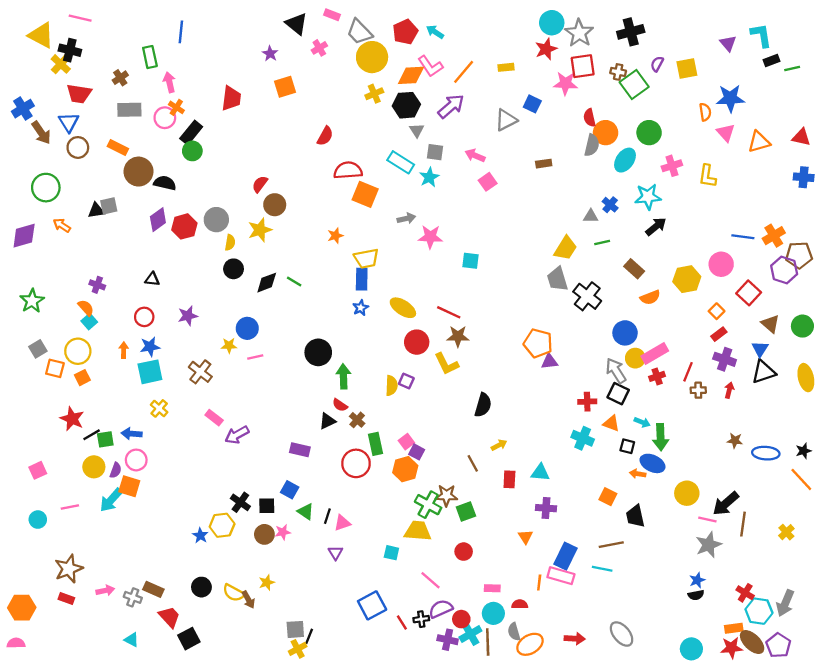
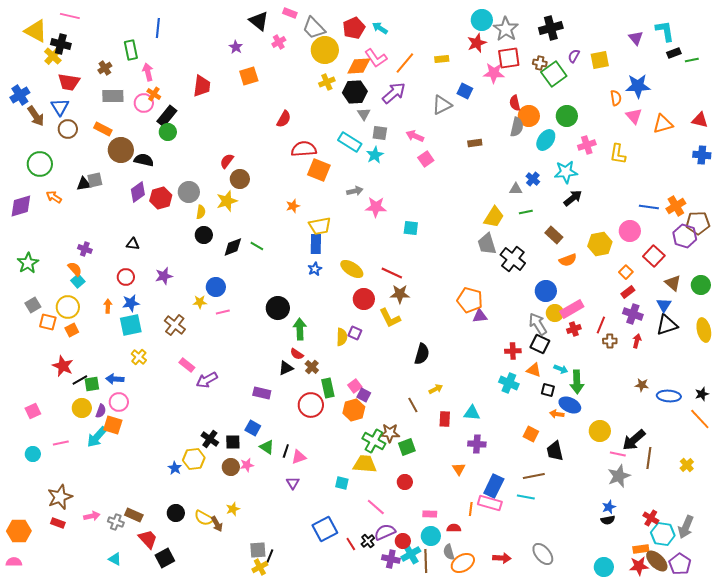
black cross: (421, 619) -> (368, 541), turned -32

